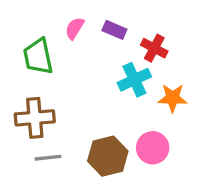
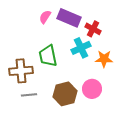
purple rectangle: (114, 30) -> (69, 18), size x1.6
green trapezoid: (38, 56) -> (48, 56), moved

